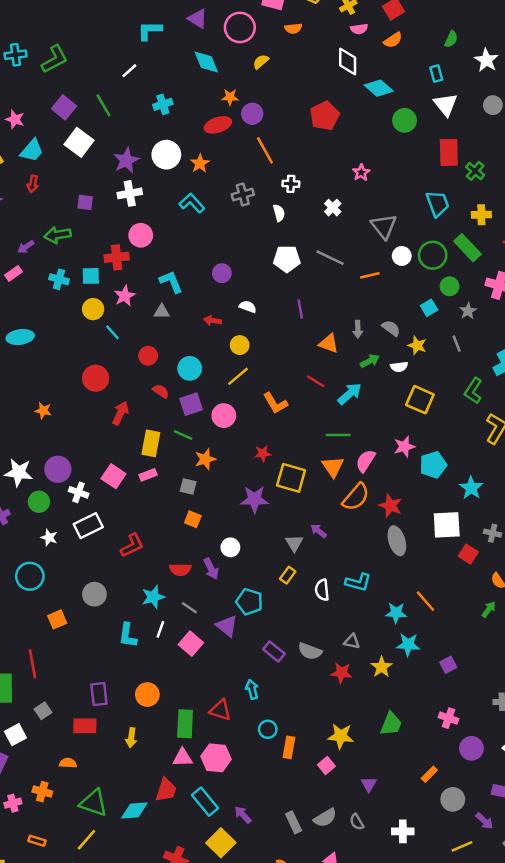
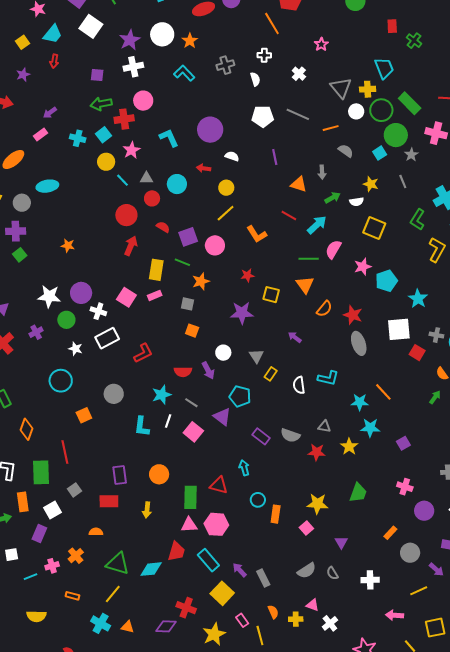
orange line: (265, 150) -> (272, 23), moved
red rectangle: (449, 152) -> (392, 26), size x0.6
yellow cross: (481, 215) -> (368, 89), moved
green arrow: (58, 235) -> (101, 104), moved
purple circle: (222, 273) -> (210, 130), size x1.6
cyan square: (91, 276) -> (103, 135), turned -35
green circle: (450, 286) -> (396, 135), size x1.5
gray triangle: (162, 312) -> (146, 178), moved
gray semicircle: (391, 328) -> (346, 151), moved
cyan circle: (190, 368) -> (177, 184), moved
red circle: (96, 378) -> (126, 215), moved
pink semicircle: (366, 461) -> (333, 249), moved
yellow square: (291, 478) -> (271, 295), size x0.7
orange semicircle: (356, 497) -> (324, 309), size x0.7
gray triangle: (294, 543) -> (256, 356), moved
orange cross: (42, 792) -> (76, 556), turned 35
gray rectangle: (294, 822) -> (263, 578), moved

